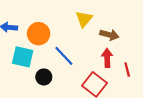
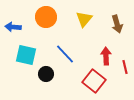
orange circle: (39, 34) -> (46, 17), moved
brown arrow: (109, 35) -> (117, 24), moved, turned 60

